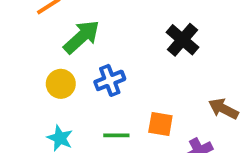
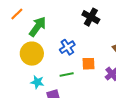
blue cross: (110, 80) -> (67, 47), moved
yellow circle: (61, 84) -> (32, 54), size x1.5

